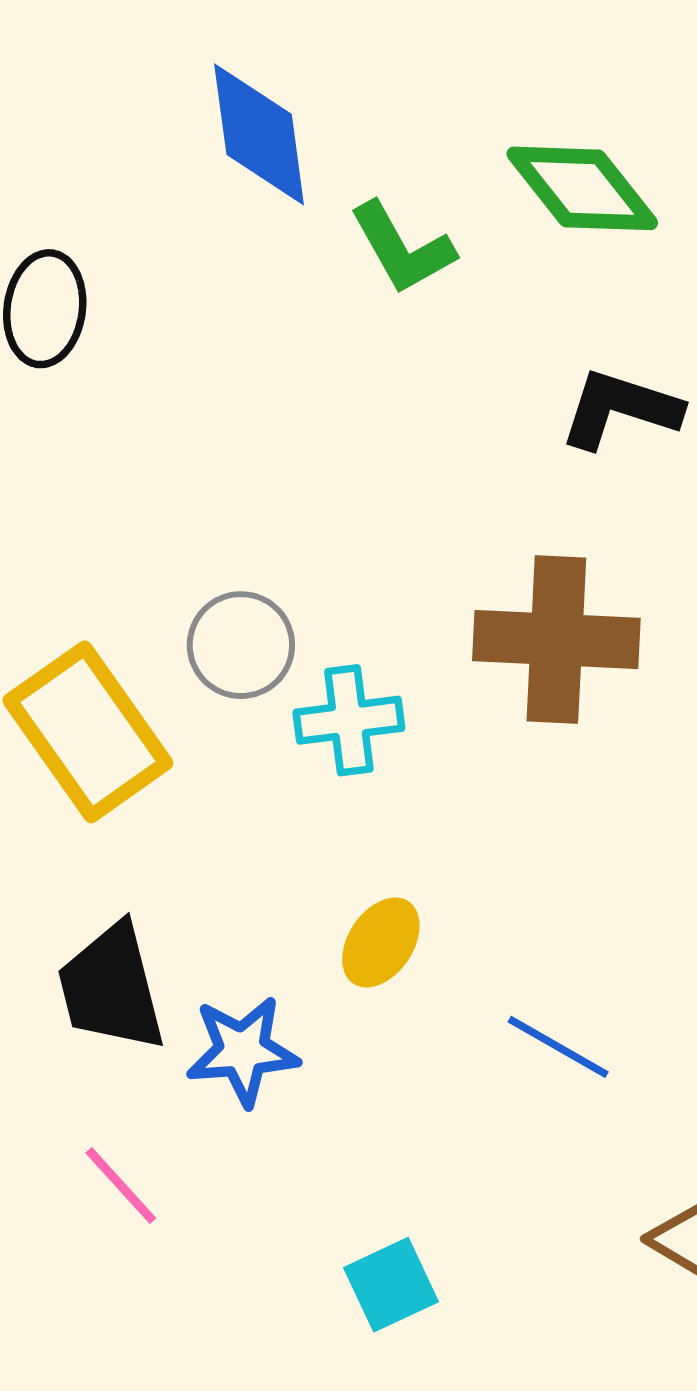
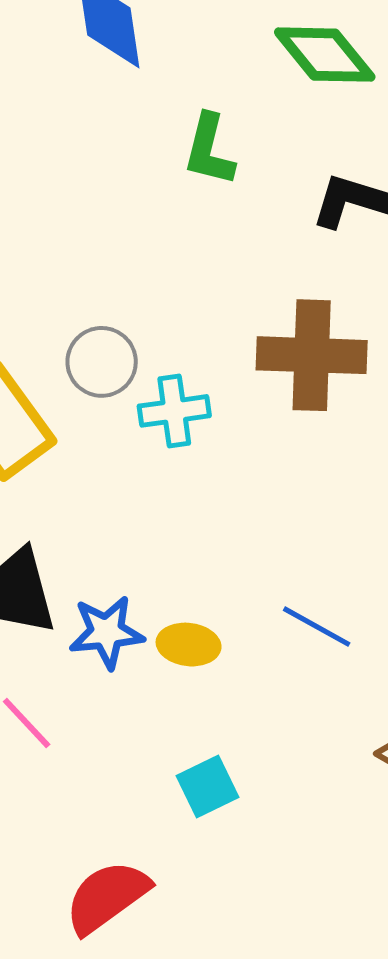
green L-shape: (402, 248) -> (209, 150), moved, turned 44
yellow ellipse: (381, 942) -> (189, 645), moved, turned 64

